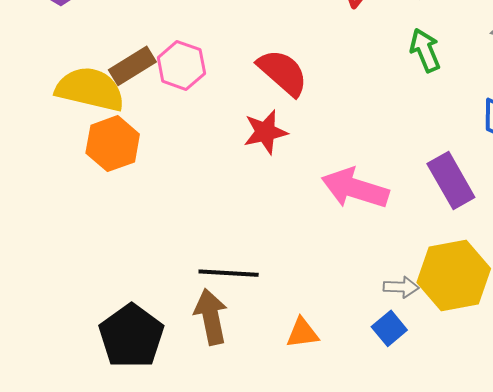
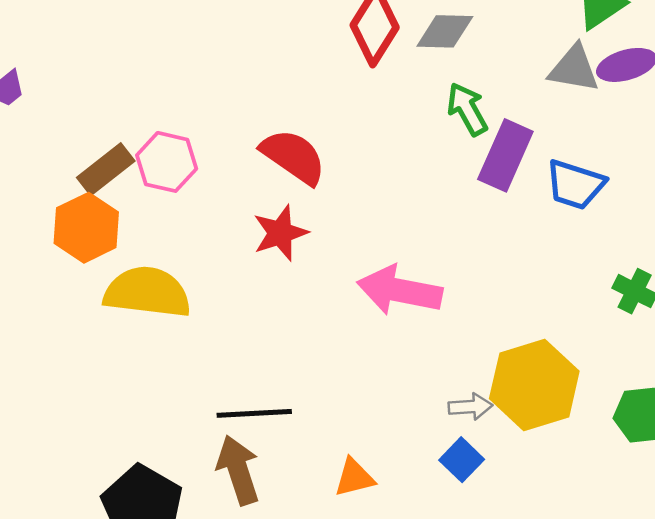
yellow semicircle: (90, 89) -> (147, 292), moved
orange hexagon: (113, 144) -> (86, 228), moved
purple rectangle: (451, 181) -> (505, 155), moved, turned 60

